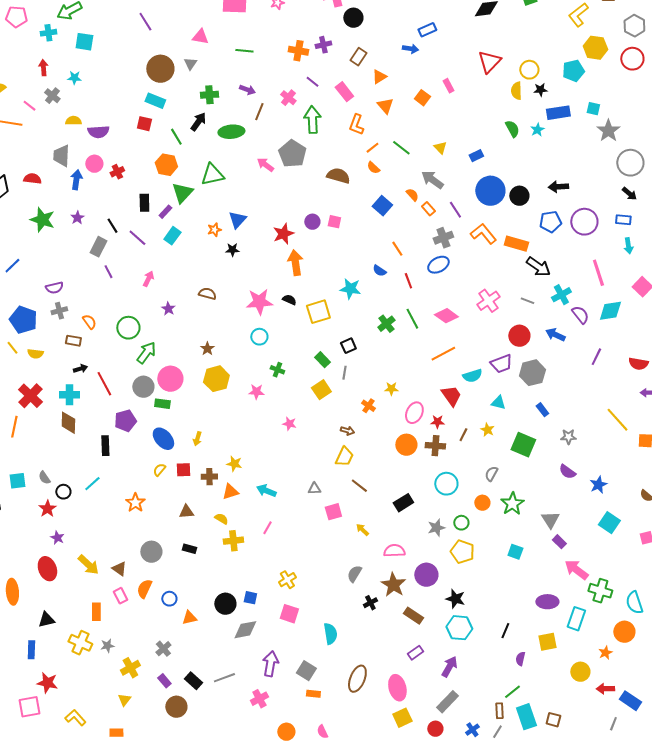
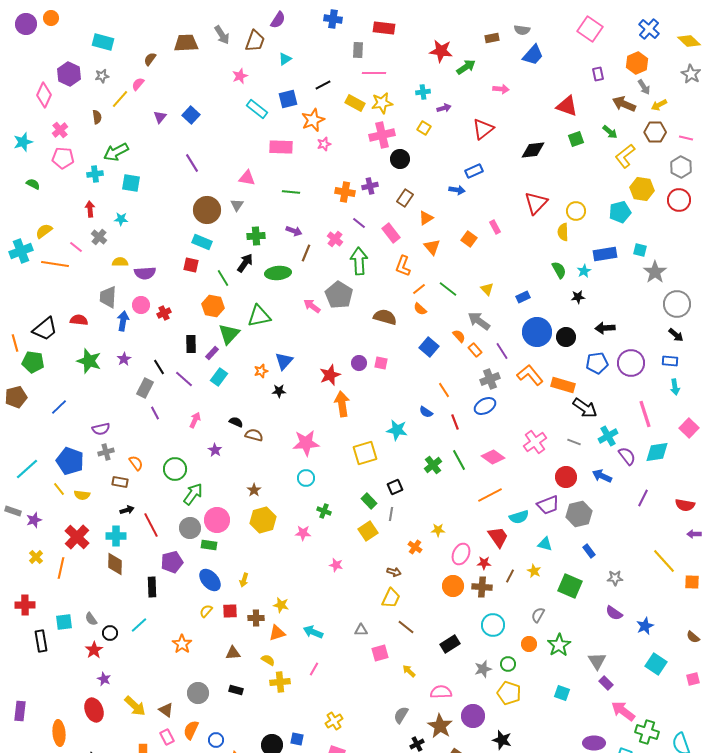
black star: (540, 90) -> (578, 297), moved
black semicircle: (289, 300) -> (236, 422), moved

